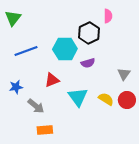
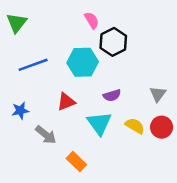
pink semicircle: (108, 16) -> (92, 20), moved, turned -32
purple semicircle: (88, 63) -> (112, 95), moved
orange rectangle: (45, 130) -> (76, 161), moved, turned 49

